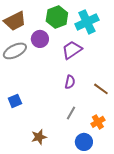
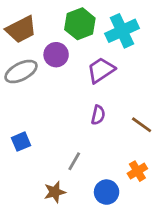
gray line: (71, 113) -> (74, 161), moved
blue circle: (84, 142) -> (107, 192), moved

